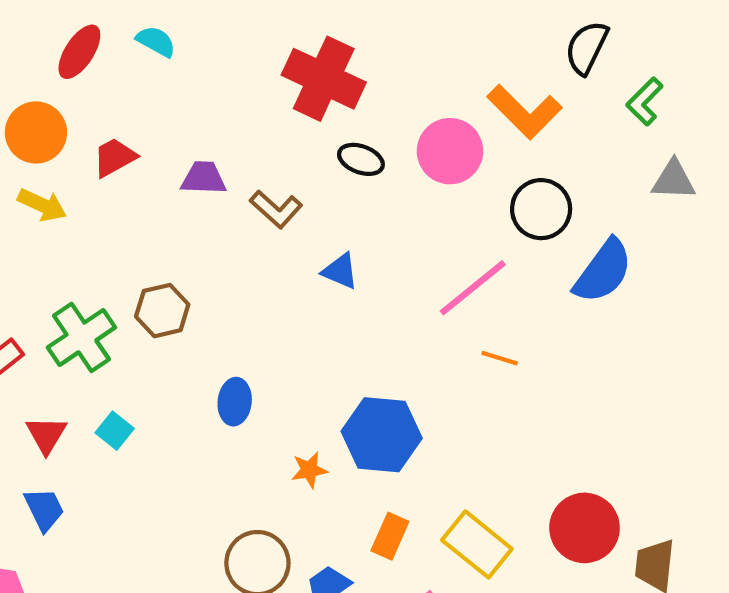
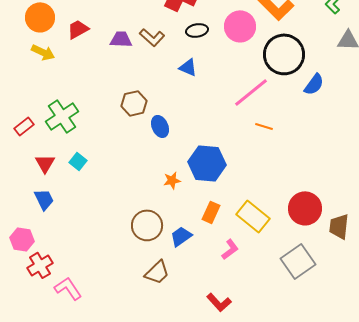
black ellipse: (361, 159) -> (197, 30), turned -30
brown L-shape: (276, 209) -> (152, 37), moved
black circle: (541, 209) -> (284, 54), size x1.4
blue triangle: (340, 271) -> (188, 67), moved
blue semicircle: (603, 271) -> (314, 84), size x0.7
brown hexagon: (162, 311) -> (134, 103), moved
blue ellipse: (235, 402) -> (160, 126), moved, turned -30

